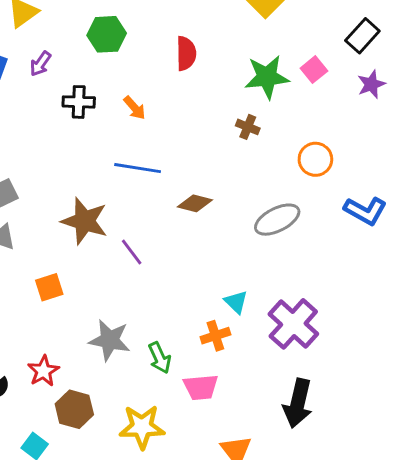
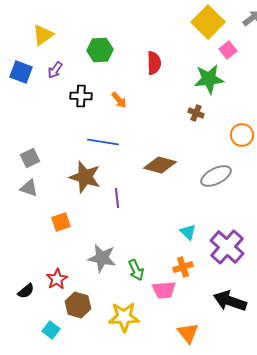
pink square: (314, 70) -> (228, 50), moved
blue line: (138, 168) -> (103, 142), moved
brown diamond: (195, 203) -> (160, 165), size x1.4
purple line: (132, 252) -> (117, 198), turned 30
orange cross: (215, 336) -> (183, 267), moved
black arrow: (298, 403) -> (230, 301), turned 96

